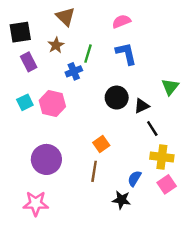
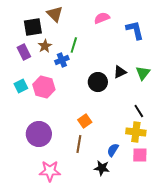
black square: (20, 32) -> (33, 27), moved
brown star: (56, 45) -> (45, 46), moved
blue L-shape: (126, 54) -> (135, 30), moved
black triangle: (142, 106) -> (120, 72), moved
black line: (152, 128) -> (139, 111), moved
pink square: (167, 184) -> (140, 155), turned 35
pink star: (36, 203) -> (50, 171), moved

